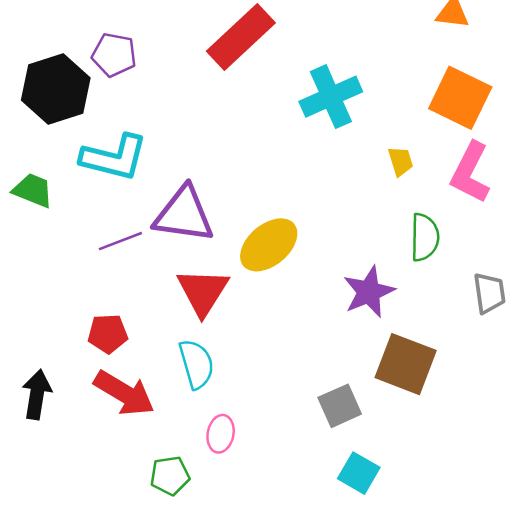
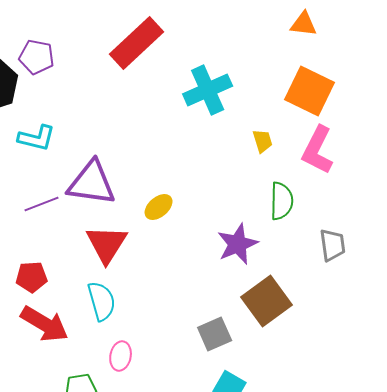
cyan L-shape: (114, 157) -> (37, 138), size x0.7
yellow ellipse: (269, 245) -> (159, 207), size x0.6
brown square: (406, 364) -> (267, 301), turned 33

